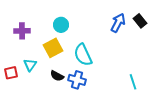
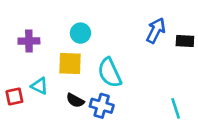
black rectangle: (140, 21) -> (185, 41), moved, turned -48
yellow square: (53, 48) -> (70, 63), turned 30
cyan triangle: (30, 65) -> (40, 86), turned -40

